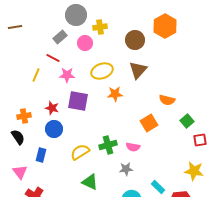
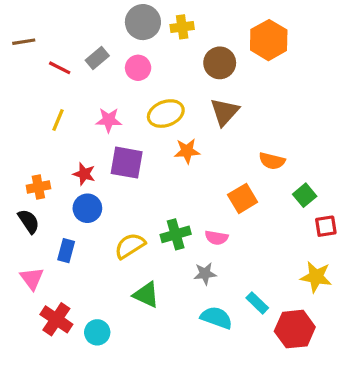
gray circle: (76, 15) -> (143, 22), moved
yellow cross: (100, 27) -> (182, 27), moved
red line: (53, 58) -> (60, 68), moved

